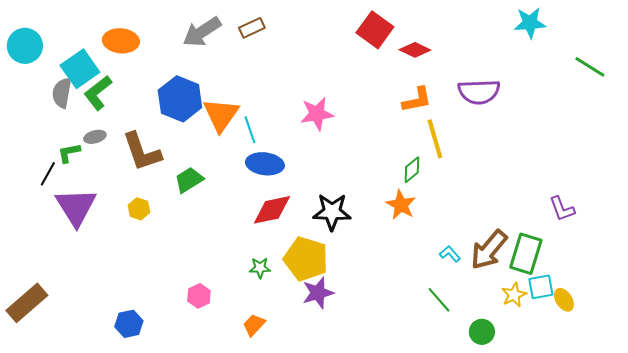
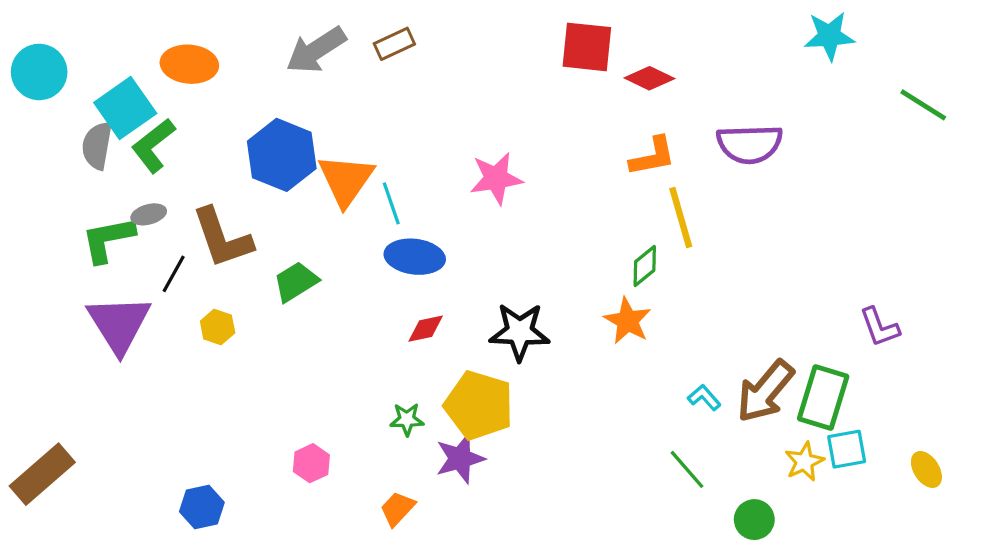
red square: (375, 30) -> (587, 47), turned -30
green L-shape: (69, 153) -> (108, 239), size x1.5
black line: (48, 174) -> (174, 274), moved
red diamond: (272, 210) -> (426, 329), size x0.6
purple star: (318, 293) -> (460, 459), moved
yellow ellipse: (564, 300) -> (926, 469), moved

